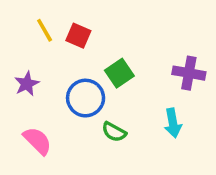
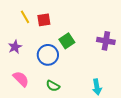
red square: (78, 36) -> (44, 20), turned -32
cyan arrow: (173, 123) -> (97, 87), moved
green semicircle: (114, 132) -> (53, 86), moved

